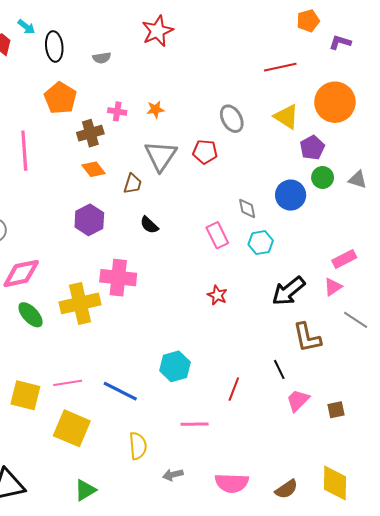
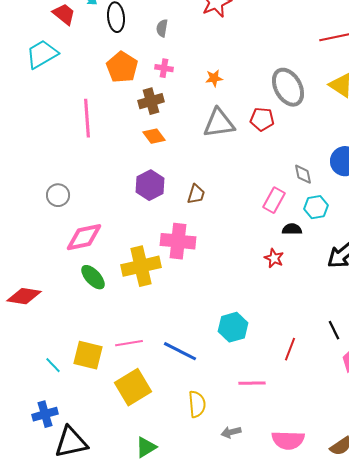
gray semicircle: (102, 58) -> (162, 28), turned 108
pink cross: (117, 111) -> (164, 68), moved
gray ellipse: (232, 119) -> (288, 87), size x1.4
gray triangle: (161, 156) -> (219, 123), turned 48
brown trapezoid: (133, 184) -> (196, 194), moved
black semicircle: (149, 225) -> (292, 229), moved, turned 138
pink rectangle: (217, 235) -> (274, 200), turned 55
yellow square: (72, 428) -> (133, 387), turned 36

